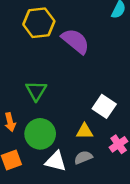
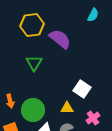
green triangle: (36, 91) -> (34, 63), moved

